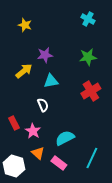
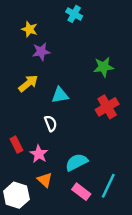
cyan cross: (88, 19) -> (74, 14), moved
purple star: (45, 55) -> (41, 52), moved
pink rectangle: (59, 163) -> (81, 192), moved

